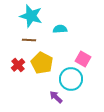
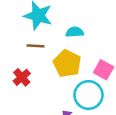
yellow pentagon: (42, 63) -> (67, 63), moved

